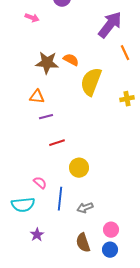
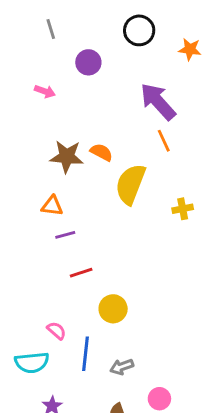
purple arrow: (110, 25) -> (158, 101), turned -80
orange line: (125, 53) -> (164, 141), moved

